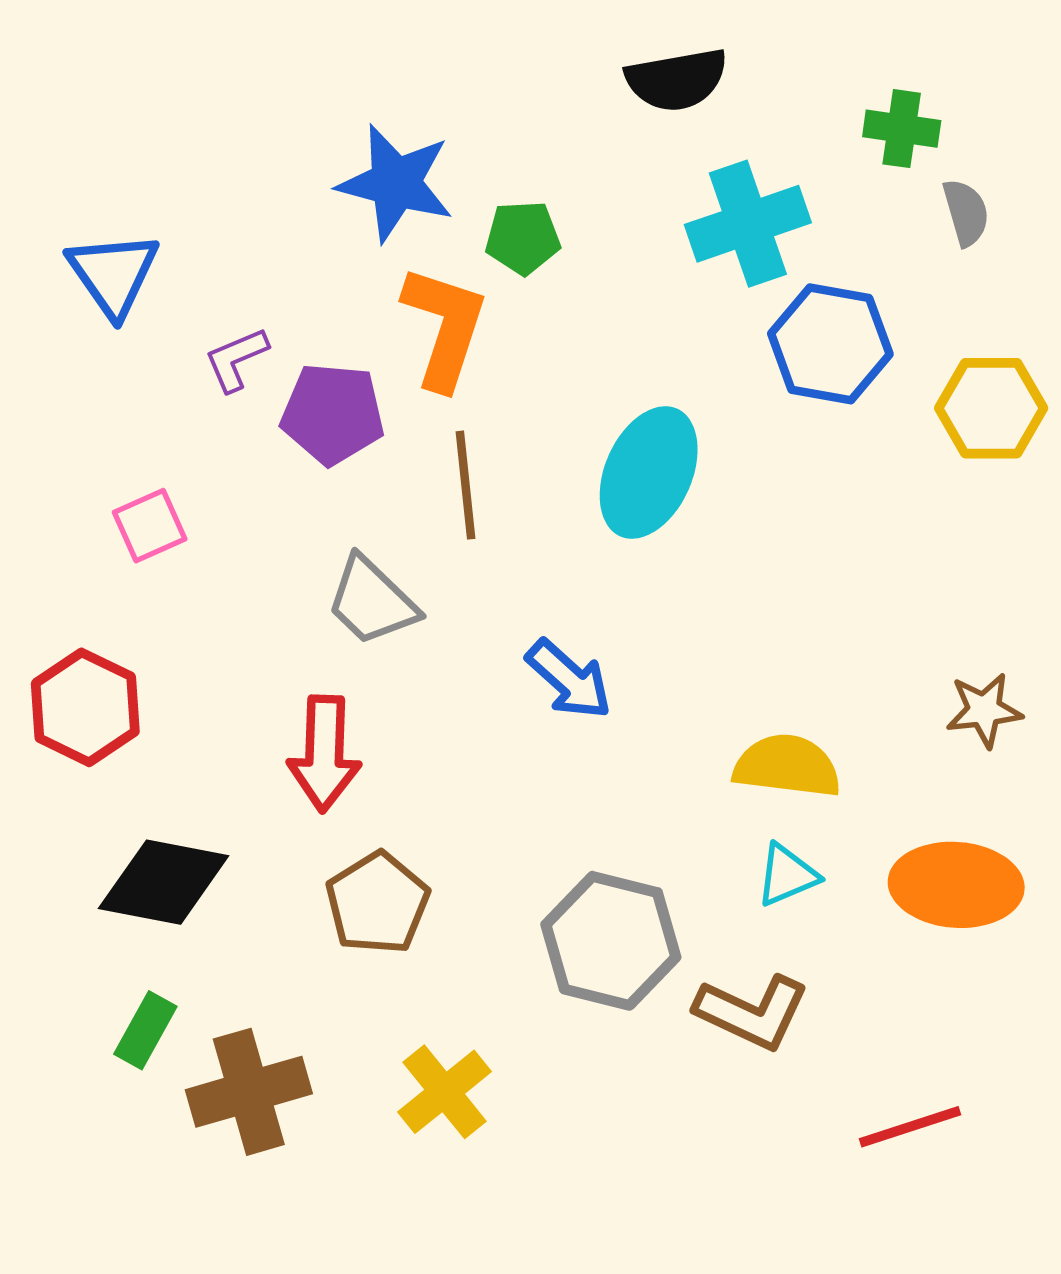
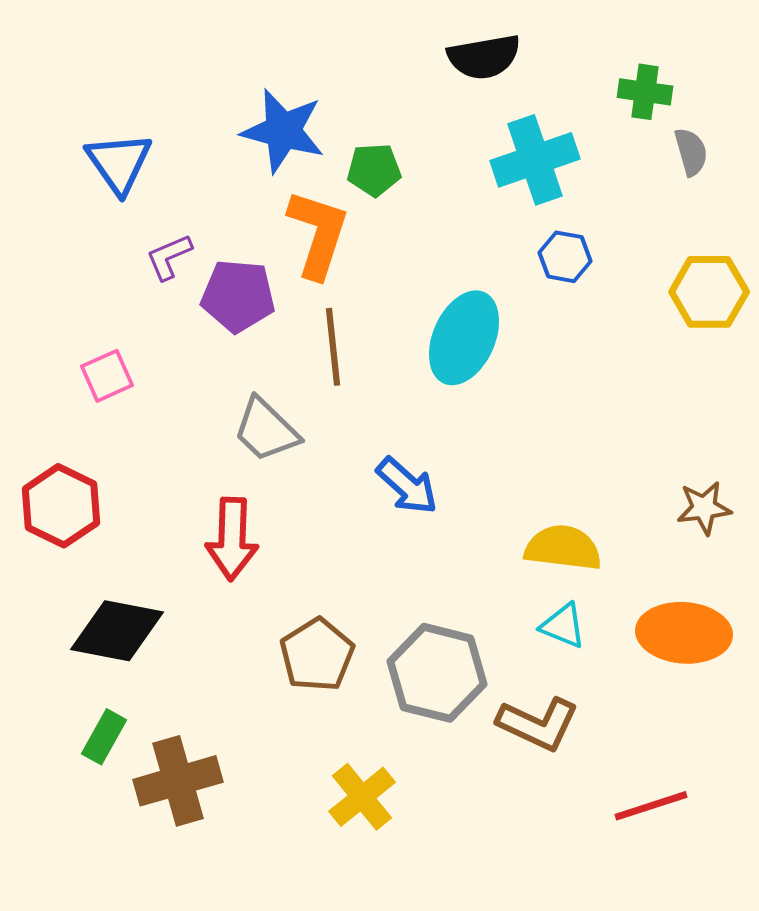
blue triangle: (113, 274) -> (119, 163), moved
blue hexagon: (830, 344) -> (565, 257), moved, size x0.6
cyan triangle: (787, 875) -> (563, 626), turned 45
brown pentagon: (377, 903) -> (317, 655), moved
yellow cross: (445, 1092) -> (362, 797), moved

